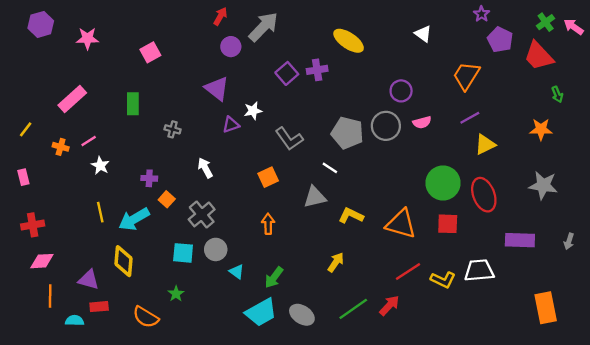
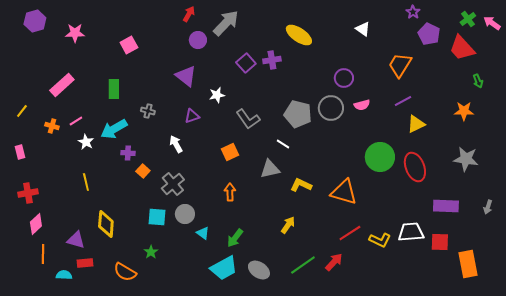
purple triangle: (231, 125) -> (192, 116), moved
cyan arrow: (134, 219) -> (114, 129), moved
red square: (448, 224) -> (440, 242), moved
pink diamond: (42, 261) -> (36, 224), turned -40

